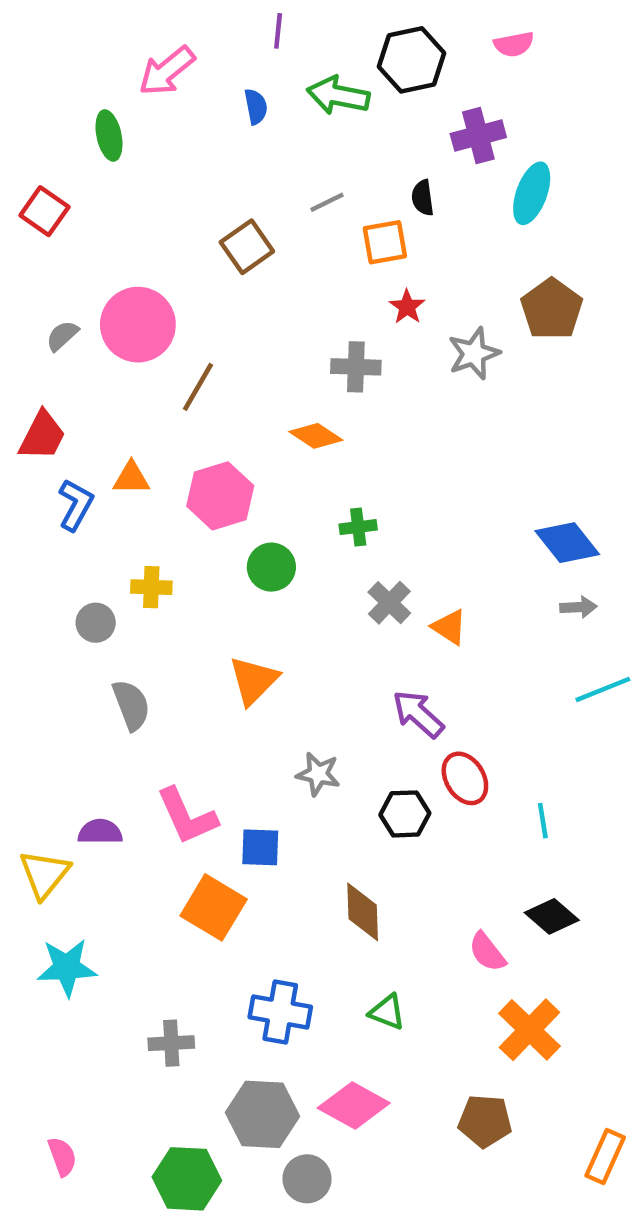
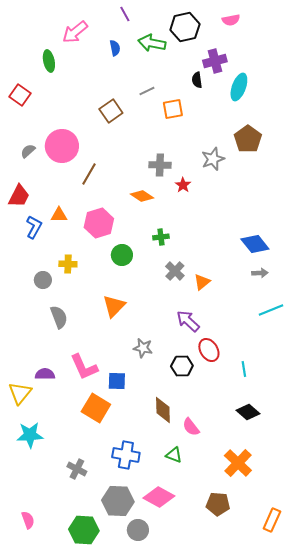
purple line: (278, 31) -> (125, 14), turned -35
black semicircle: (423, 198) -> (197, 80), moved
red star: (407, 307) -> (183, 185), moved
orange triangle: (449, 627) -> (202, 282), turned 48
pink semicircle: (487, 952) -> (191, 427), moved
gray cross: (171, 1043) -> (77, 469), turned 30

